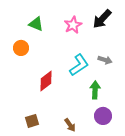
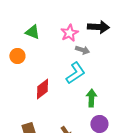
black arrow: (102, 19) -> (98, 27), turned -130
gray arrow: (105, 60) -> (82, 50), moved

